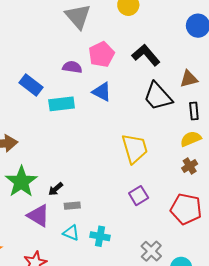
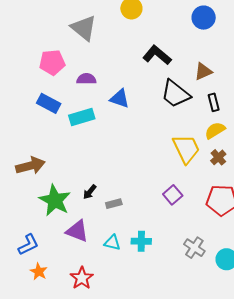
pink pentagon: (101, 54) -> (52, 62), moved, turned 30
yellow trapezoid: (135, 148) -> (186, 149), moved
black arrow: (56, 189) -> (90, 192), moved
gray rectangle: (72, 206) -> (114, 204), moved

